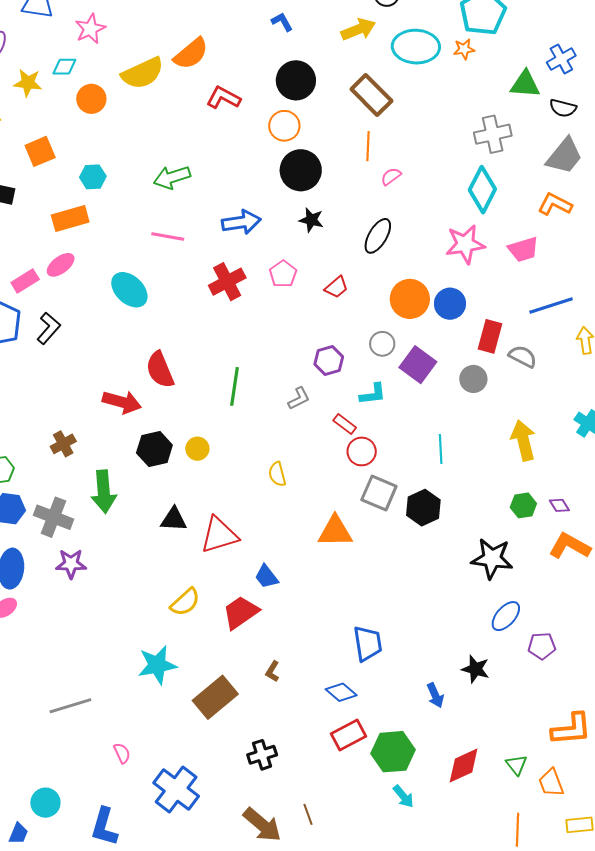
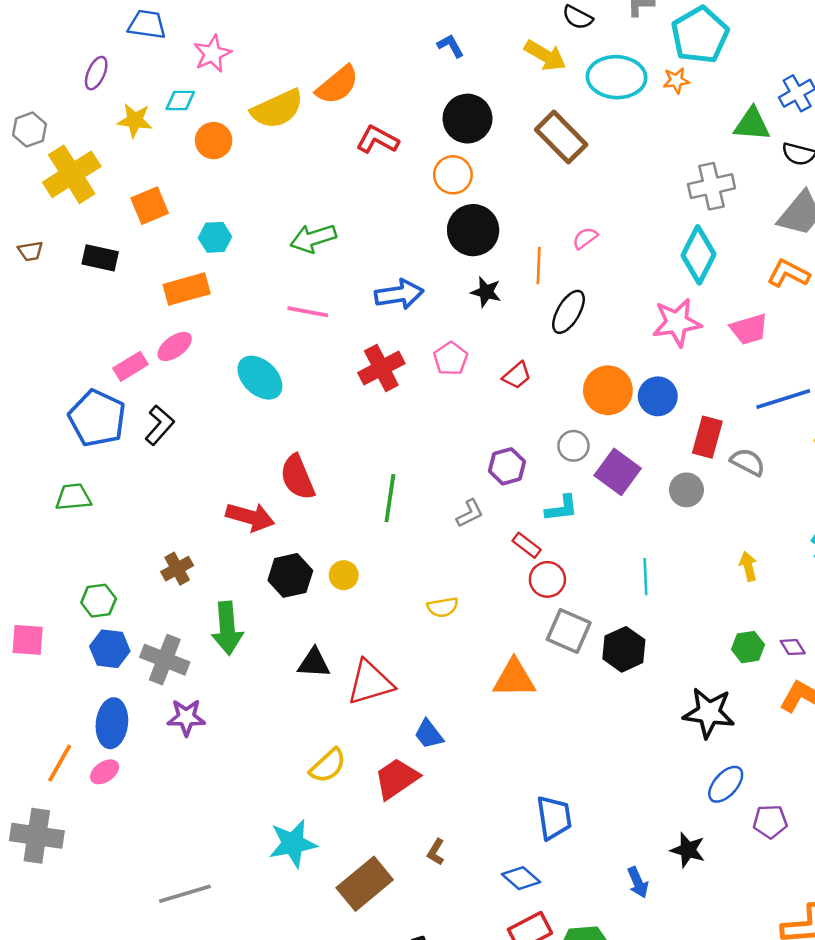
yellow arrow: (358, 29) -> (545, 56), turned 52
orange line: (368, 146) -> (539, 266), moved
yellow arrow: (523, 440) -> (748, 566), size x0.6
yellow semicircle: (277, 474) -> (443, 607), turned -85

